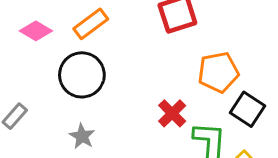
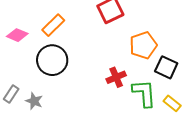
red cross: (172, 113) -> (116, 77), turned 30
gray star: (82, 136) -> (34, 101), moved

